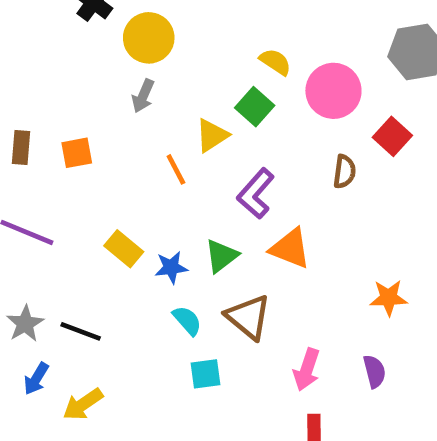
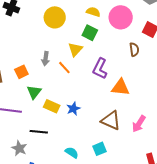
yellow circle: (149, 38) -> (55, 17), moved
gray arrow: (143, 96) -> (46, 59), moved
green triangle: (221, 256) -> (34, 92), moved
cyan semicircle: (187, 321) -> (72, 153), moved
black line: (81, 331) -> (39, 132), moved
pink arrow: (307, 370) -> (139, 124), moved, turned 30

